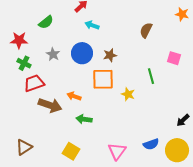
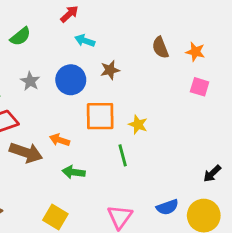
orange star: (182, 14) -> (195, 52), moved
brown semicircle: (146, 30) -> (160, 48), turned -49
brown star: (110, 55) -> (110, 70), moved
green line: (151, 76) -> (123, 155), moved
yellow star: (128, 94) -> (138, 125), moved

